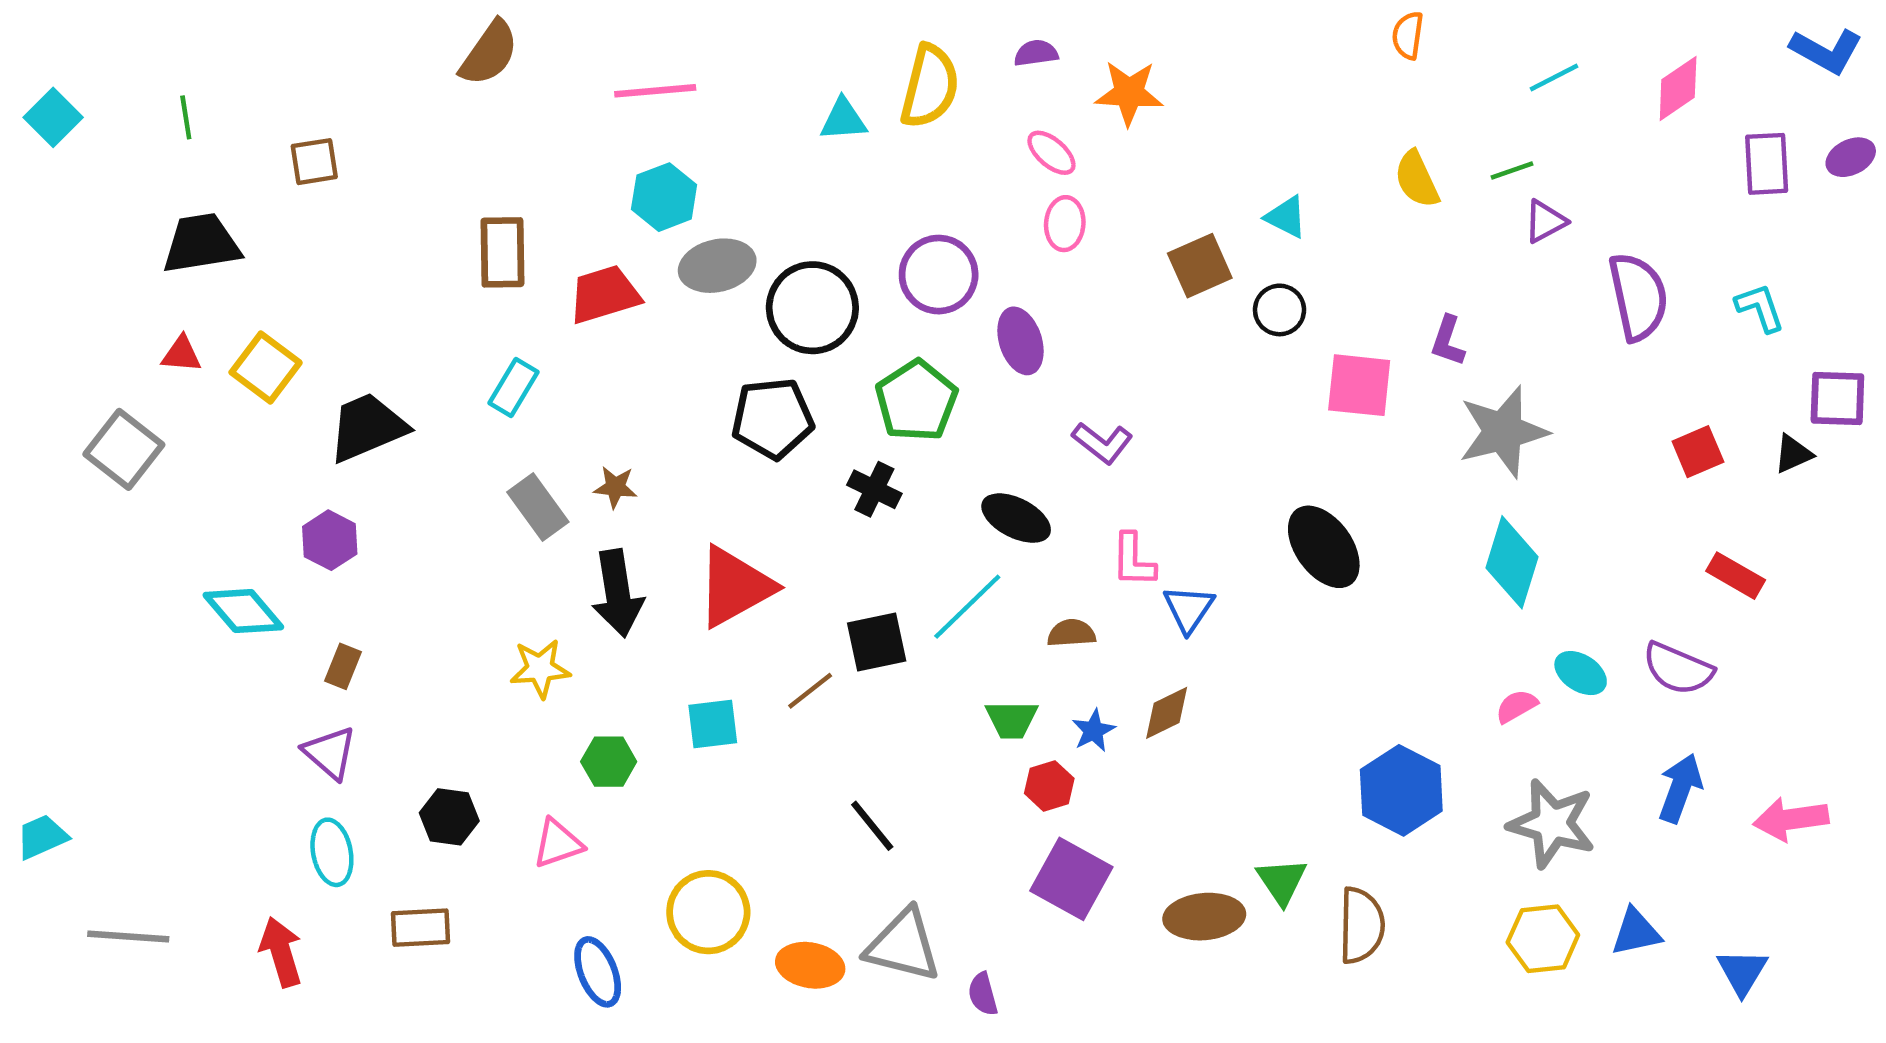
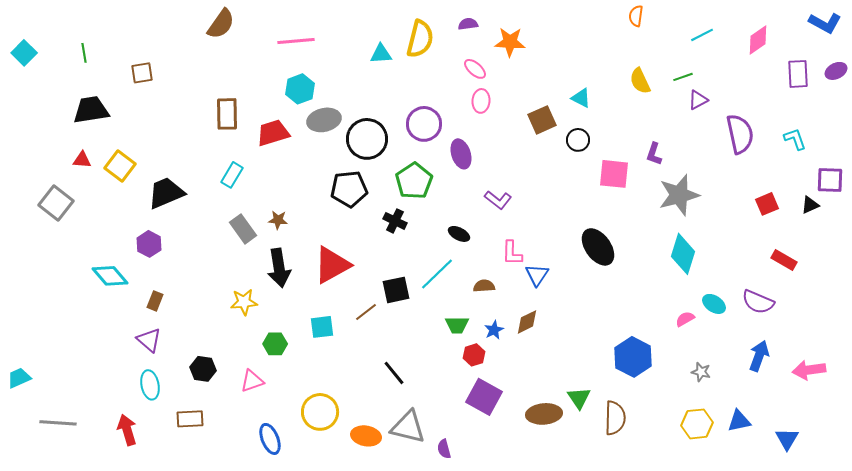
black ellipse: (1016, 518) -> (459, 234), size x0.7
gray star: (1552, 824) -> (701, 372), size x0.5

